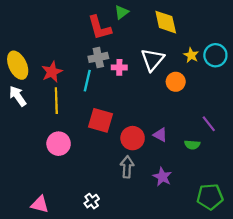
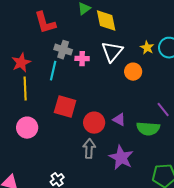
yellow diamond: (166, 22) -> (106, 21), moved
red L-shape: (99, 28) -> (45, 23), moved
gray cross: (98, 57) -> (63, 50), turned 30
green semicircle: (192, 145) -> (148, 129), size x1.6
purple star: (162, 177) -> (121, 158), size x1.4

